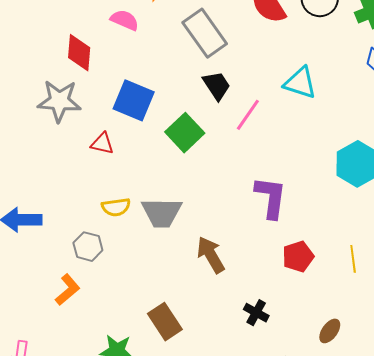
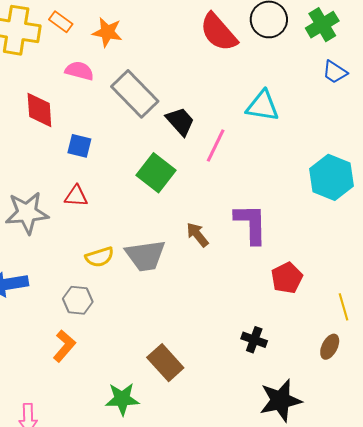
gray rectangle: (205, 33) -> (135, 94), moved
blue square: (134, 100) -> (79, 146), moved, size x0.6
gray star: (59, 101) -> (27, 213), moved
brown arrow: (211, 255) -> (197, 235), moved, size x0.7
yellow line: (353, 259) -> (344, 307), moved

